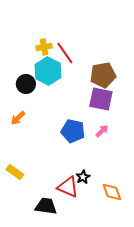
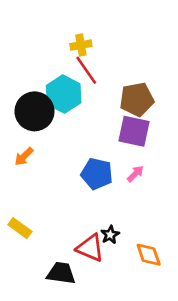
yellow cross: (44, 47) -> (81, 45), moved
black circle: (26, 84) -> (34, 111), size x1.5

